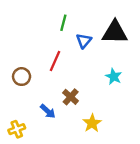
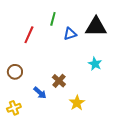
blue triangle: (84, 41) -> (70, 34), turned 32
red line: (55, 61) -> (29, 35), moved
brown circle: (22, 77) -> (15, 72), moved

